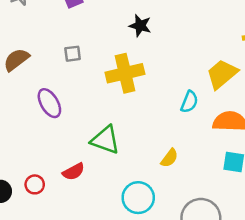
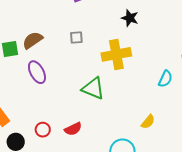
purple ellipse: (49, 103) -> (37, 72), moved
green triangle: (105, 140) -> (93, 88), moved
red circle: (35, 184) -> (43, 130), moved

